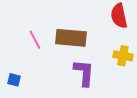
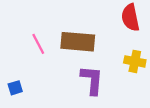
blue square: (14, 80) -> (15, 88), turned -32

